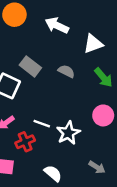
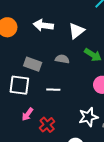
white line: (42, 124) -> (53, 90), moved
white star: (68, 133) -> (88, 117), moved, turned 30

